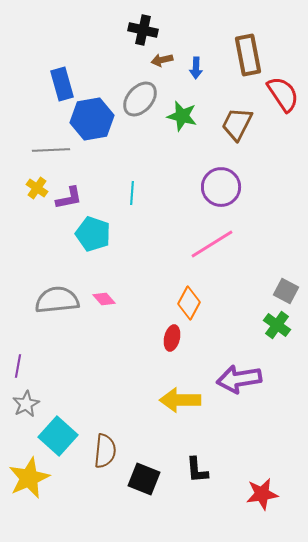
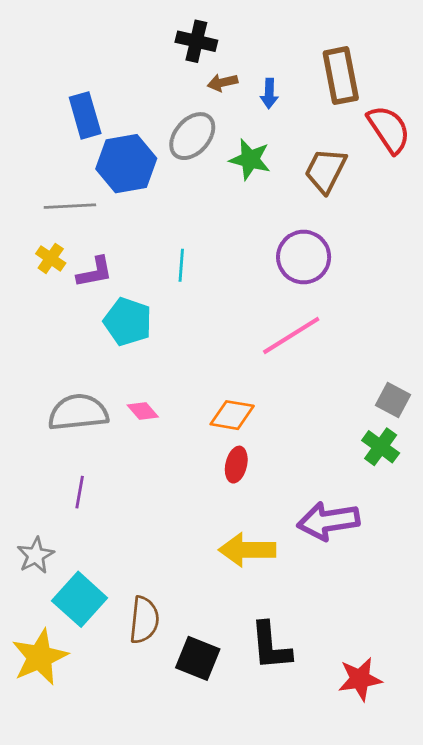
orange diamond: (189, 303) -> (232, 415), moved, turned 72
purple line: (18, 366) -> (80, 492), moved
black L-shape: (197, 470) -> (271, 646), size x1.4

